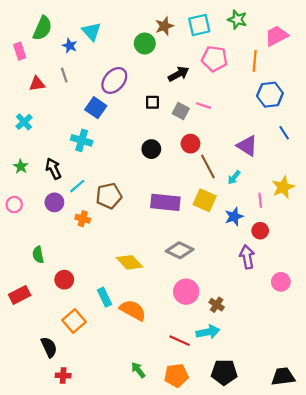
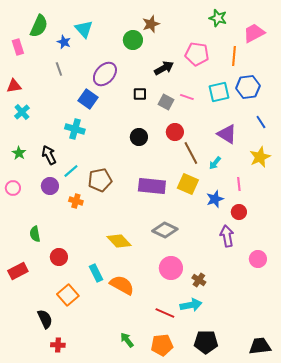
cyan square: (199, 25) -> (219, 92), moved
red triangle: (37, 84) -> (14, 86), moved
yellow star: (283, 187) -> (260, 157), moved

